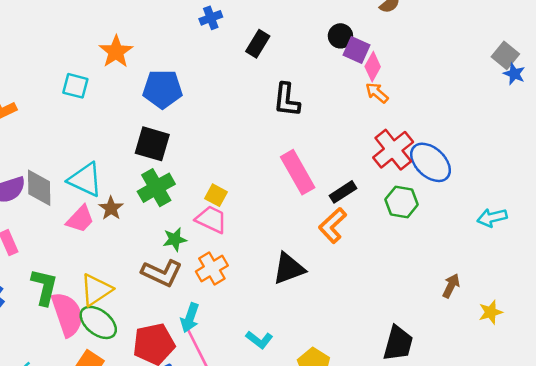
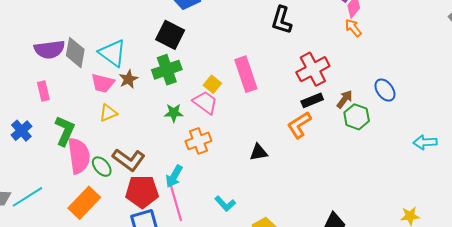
red cross: (393, 150) -> (313, 69), moved
blue ellipse: (431, 162) -> (385, 90), size x0.7
pink rectangle: (298, 172) -> (246, 74), moved
pink trapezoid: (80, 219) -> (103, 83), turned 50
black triangle: (289, 269) -> (259, 152), size x0.7
brown L-shape: (162, 273) -> (129, 160), moved
brown arrow: (451, 286) -> (345, 99), moved
yellow triangle: (96, 290) -> (108, 113), moved, size x0.7
green ellipse: (98, 322) -> (102, 167), size x0.7

